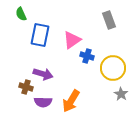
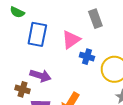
green semicircle: (21, 14) -> (17, 12), turned -40
gray rectangle: (109, 20) -> (95, 19), moved

